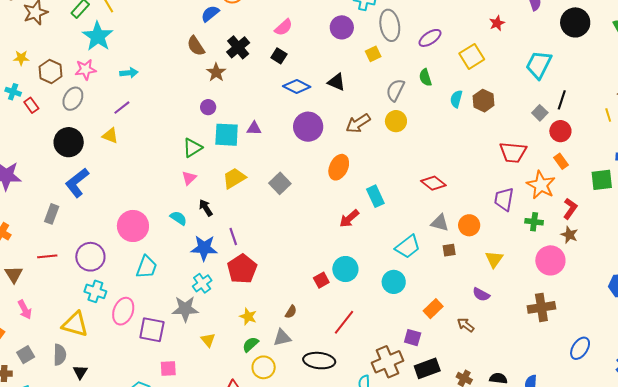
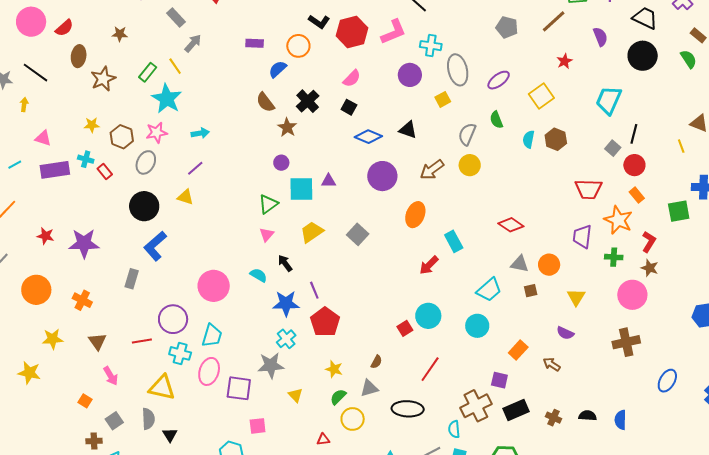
red line: (47, 256) -> (142, 341), moved
cyan trapezoid: (147, 267) -> (212, 336), moved

